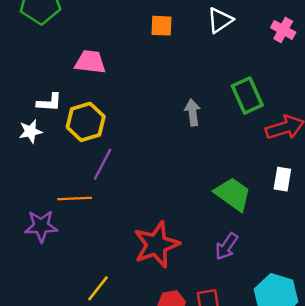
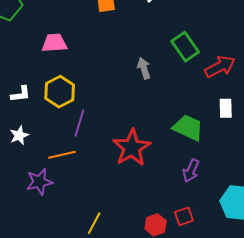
white L-shape: (49, 102) -> (21, 94), moved
white star: (31, 131) -> (19, 135), moved
red star: (156, 245) -> (132, 148), moved

